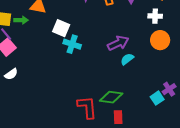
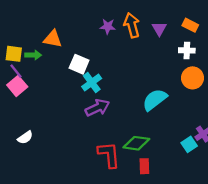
purple arrow: (118, 43) -> (97, 108), moved
cyan cross: (72, 44) -> (92, 83), turned 36
cyan semicircle: (127, 59) -> (155, 100), size x1.6
white semicircle: (11, 74) -> (25, 138), moved

